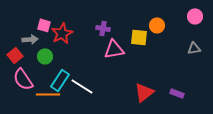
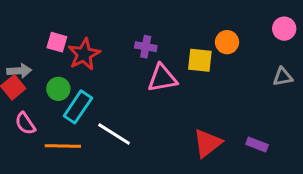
gray arrow: (30, 39) -> (19, 71), moved
pink semicircle: (23, 79) -> (25, 123), size x0.7
cyan rectangle: (60, 80) -> (78, 107), moved

